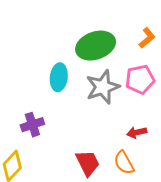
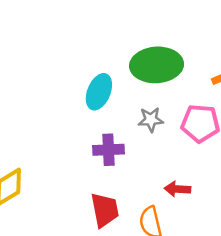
gray star: (103, 87) -> (151, 120), size x0.6
purple cross: (32, 125) -> (109, 150), moved

